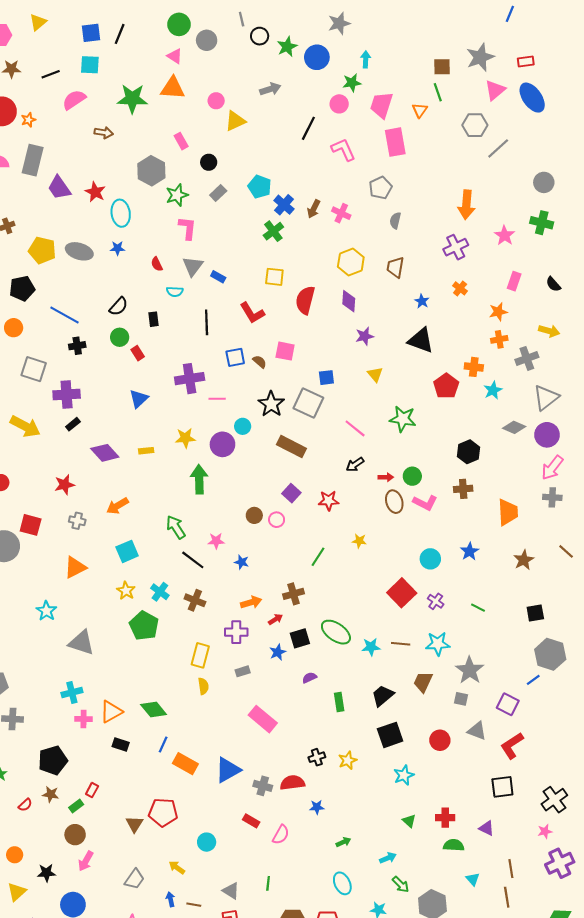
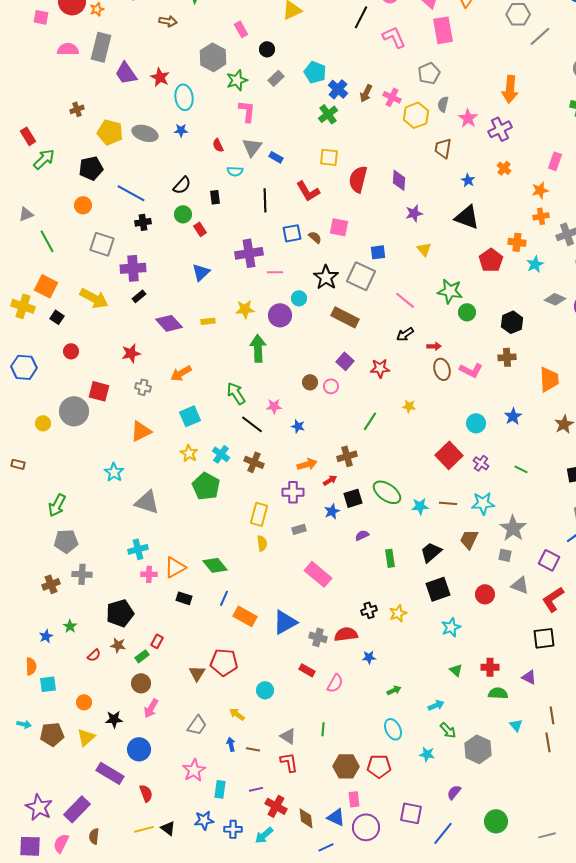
pink star: (505, 235) -> (468, 118), moved
yellow hexagon: (351, 262) -> (416, 115), moved
green circle: (412, 476) -> (467, 312), moved

